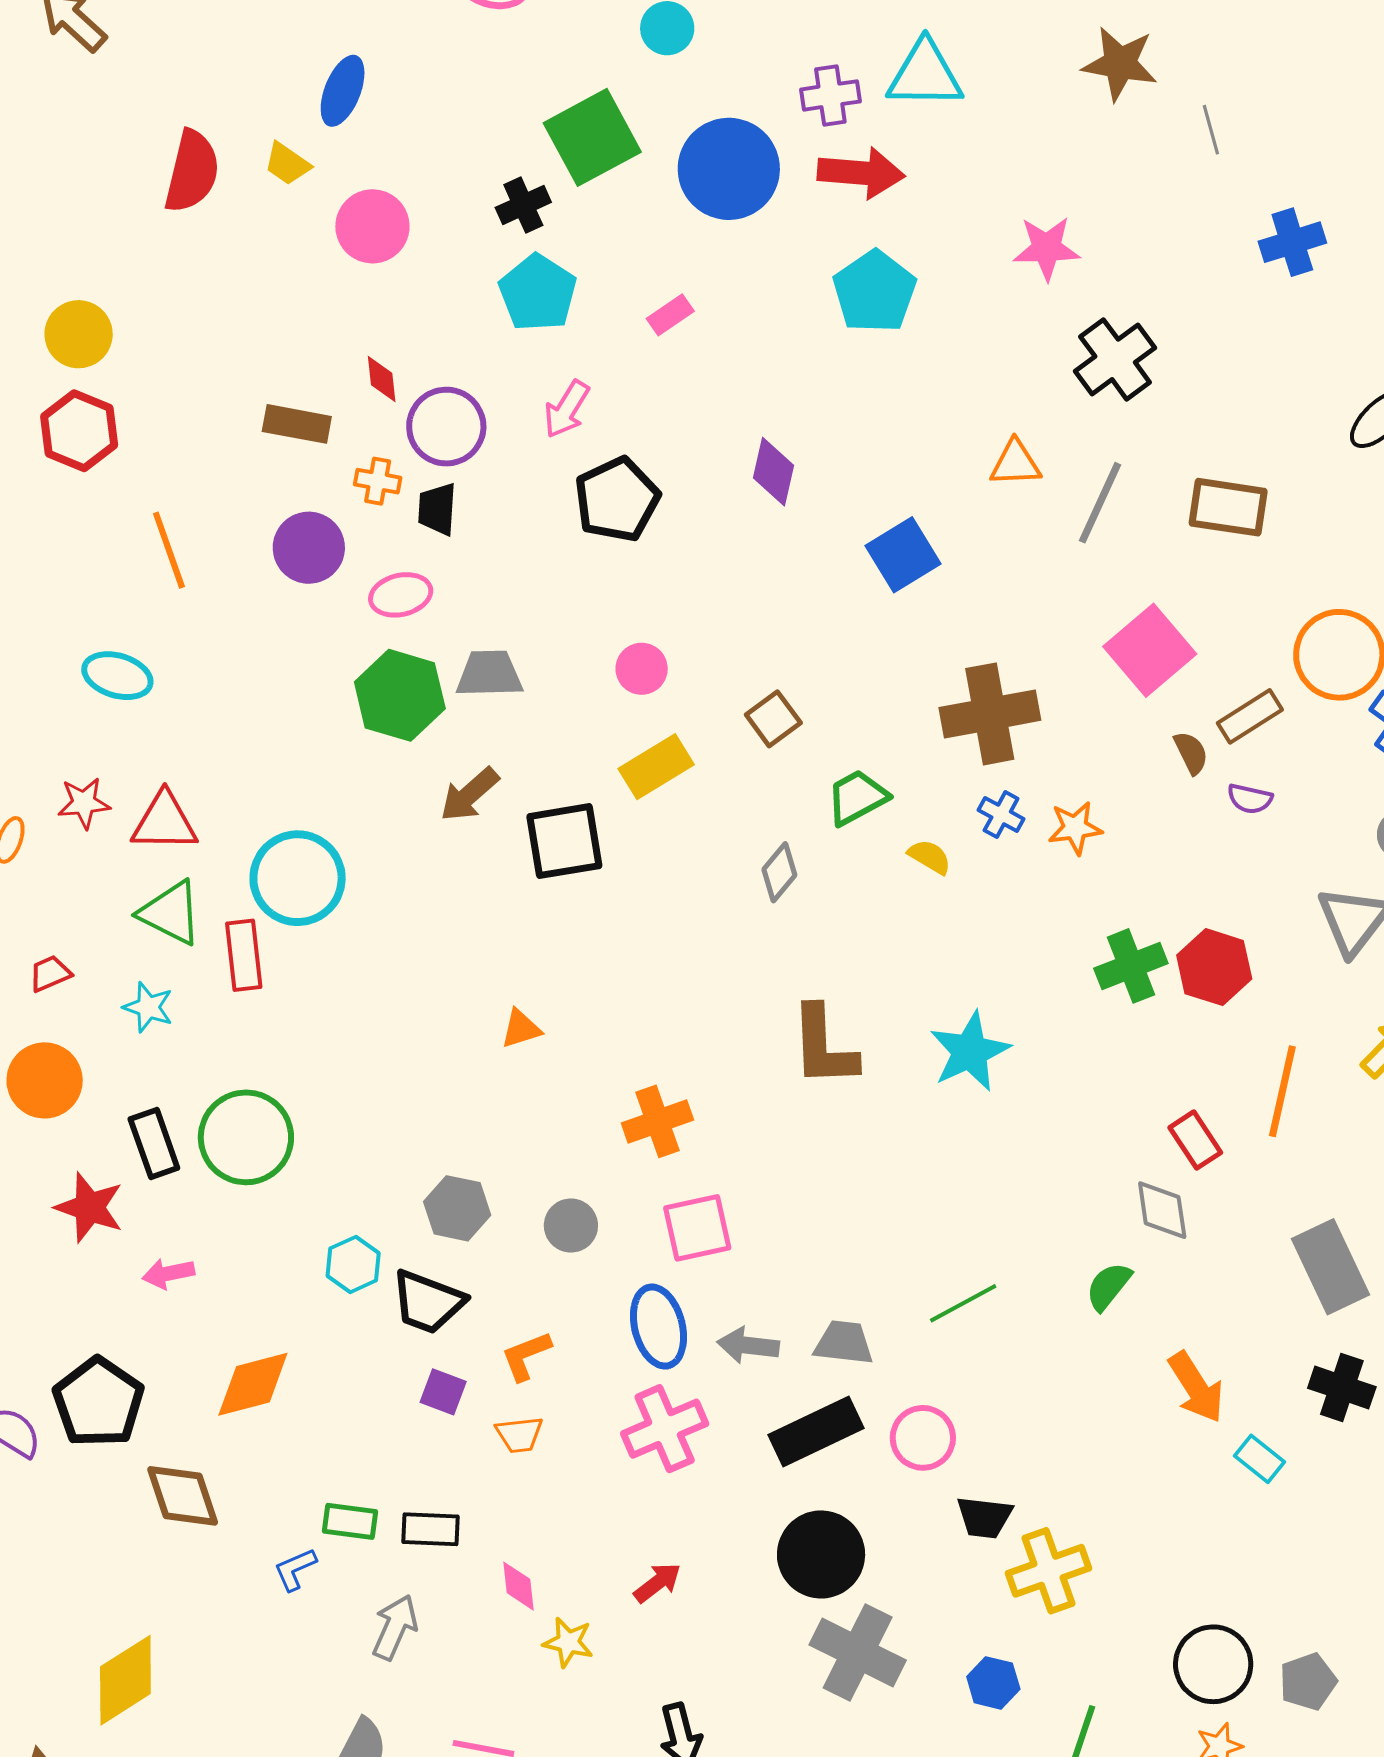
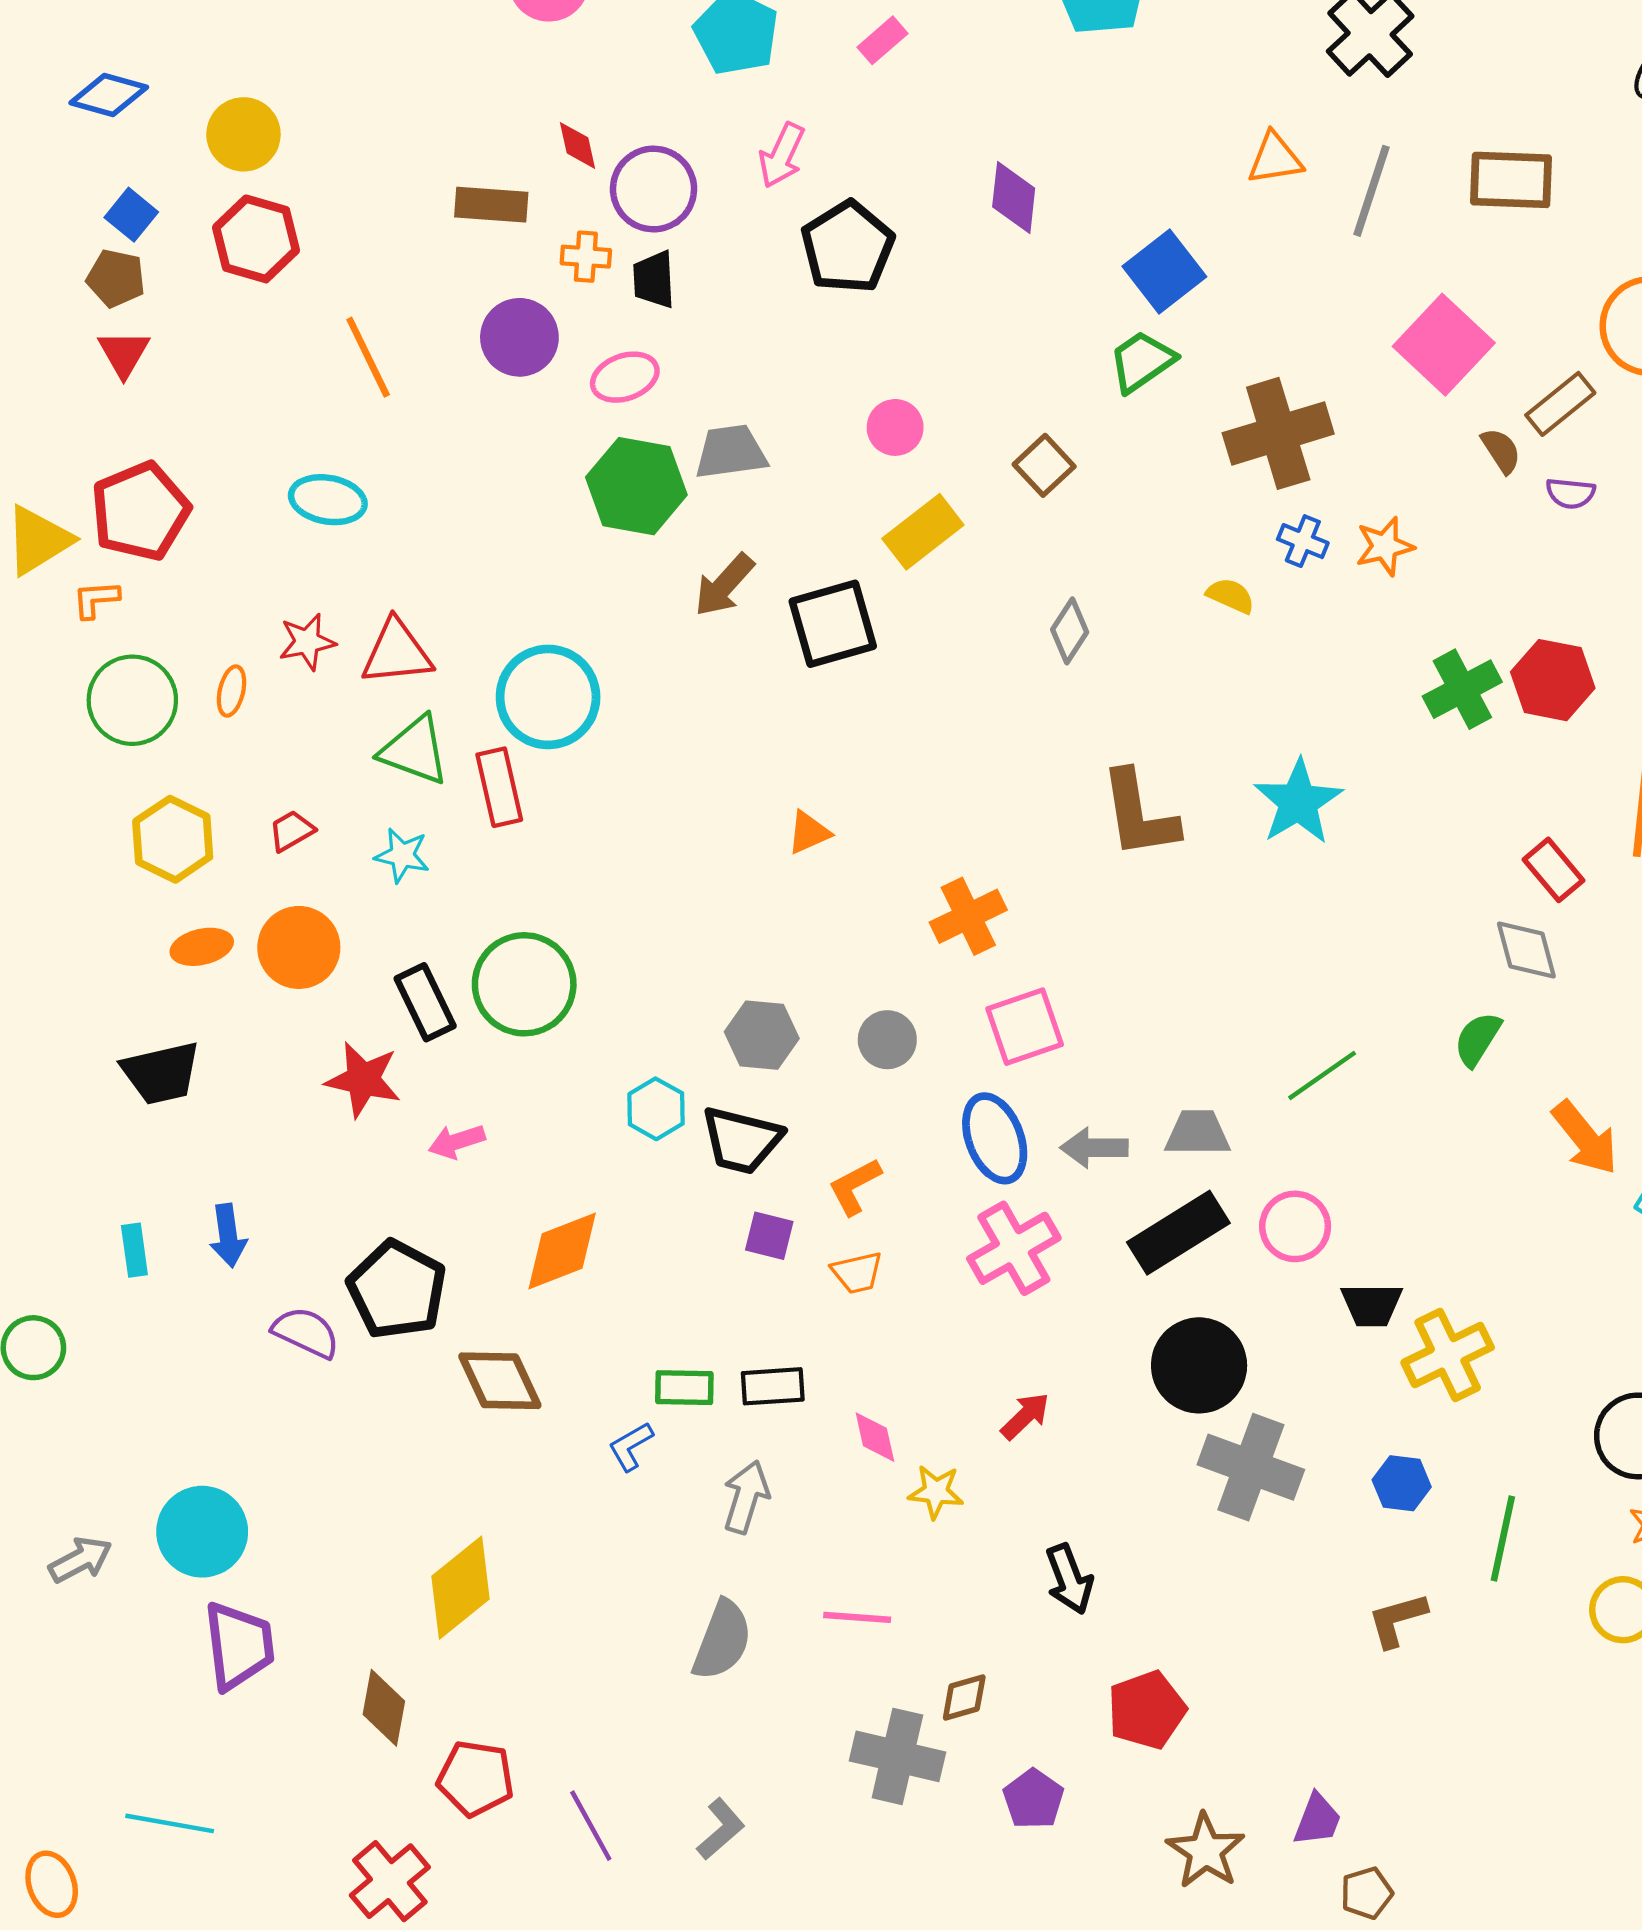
green trapezoid: (857, 797) -> (1142, 361), moved

